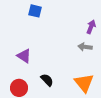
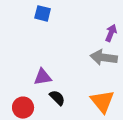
gray arrow: (85, 47) -> (104, 57), size x1.5
purple triangle: (24, 56) -> (43, 77), moved, turned -42

